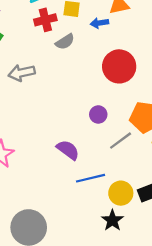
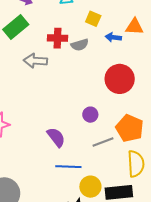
red cross: (45, 20) -> (58, 38), moved

